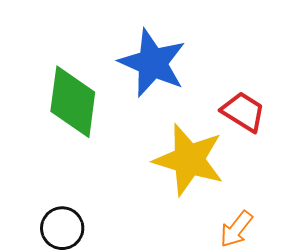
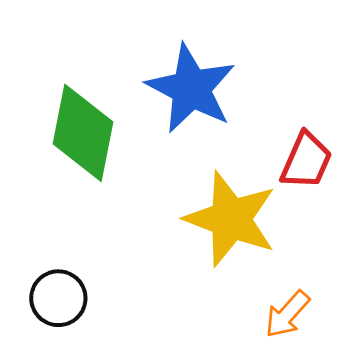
red trapezoid: (243, 112) -> (306, 161), turned 78

